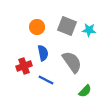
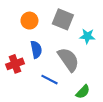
cyan star: (89, 30) -> (87, 36), moved
blue line: (46, 80) -> (49, 80), moved

